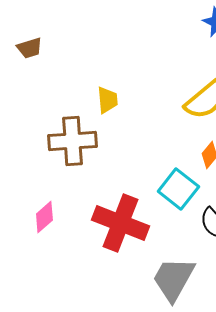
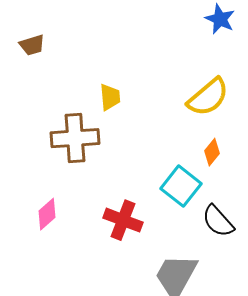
red cross: (120, 223) -> (123, 220), size x0.7

